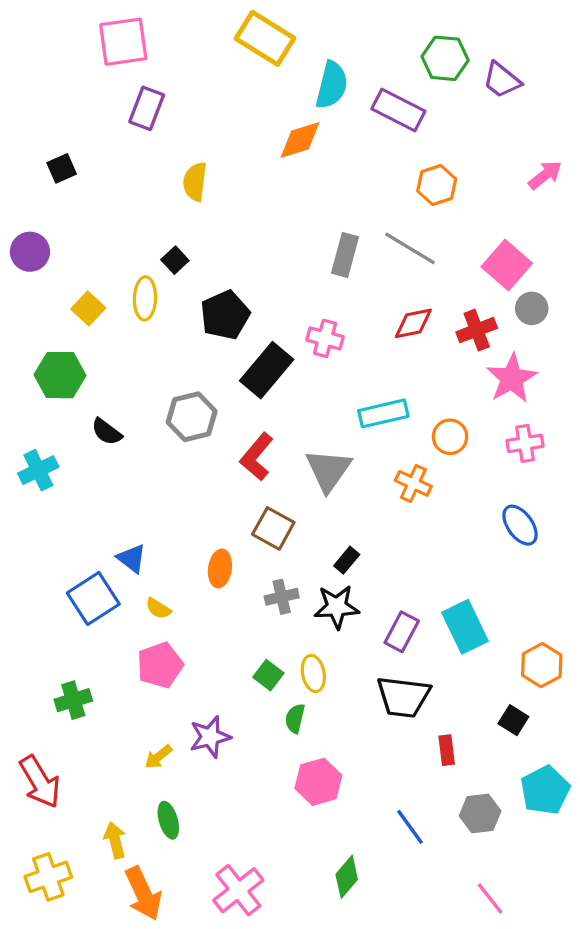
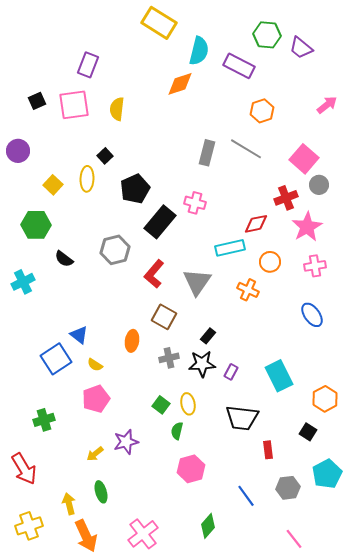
pink square: (123, 42) -> (74, 105), moved
red diamond: (413, 323) -> (256, 224), moved
purple rectangle: (402, 632) -> (231, 372), moved, size x0.7

